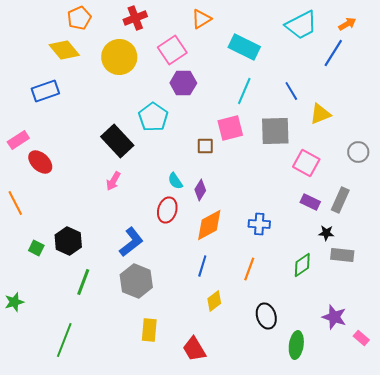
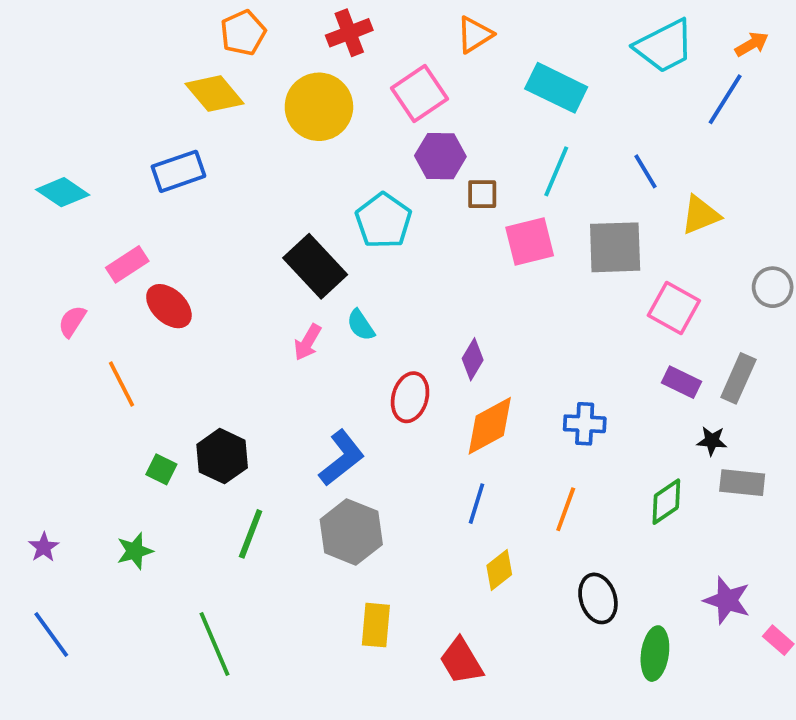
brown square: (205, 146) -> (482, 194), moved
cyan semicircle: (175, 181) -> (361, 325), moved
green star: (14, 302) -> (135, 551), moved
green line: (64, 340) -> (215, 644), turned -44

